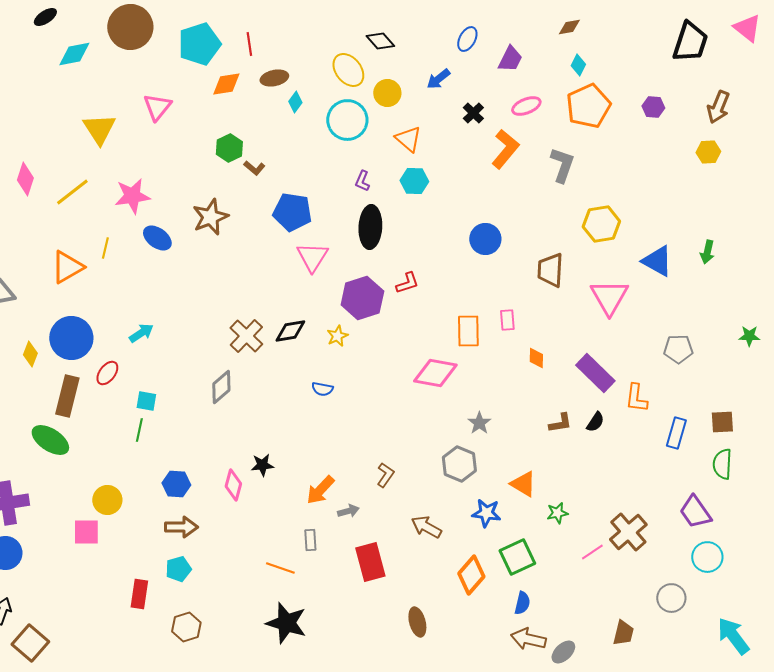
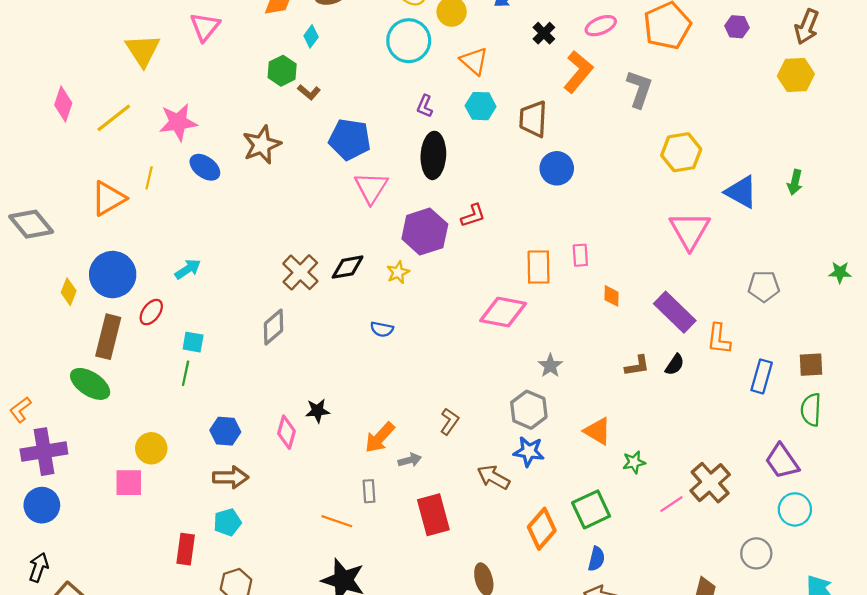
cyan diamond: (295, 102) -> (311, 36), moved
yellow hexagon: (708, 152) -> (796, 75), size x1.4
brown trapezoid: (550, 270) -> (533, 119), moved
blue star: (486, 513) -> (529, 452), moved

